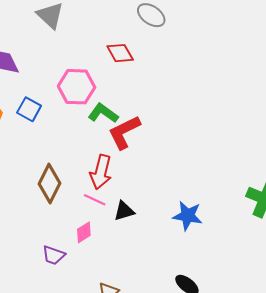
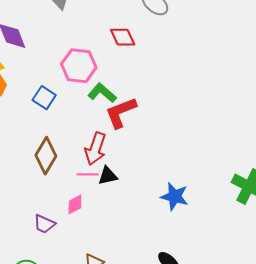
blue square: (29, 109) -> (44, 98), moved
pink line: (95, 200) -> (88, 174), turned -30
black triangle: (124, 211) -> (108, 176), moved

